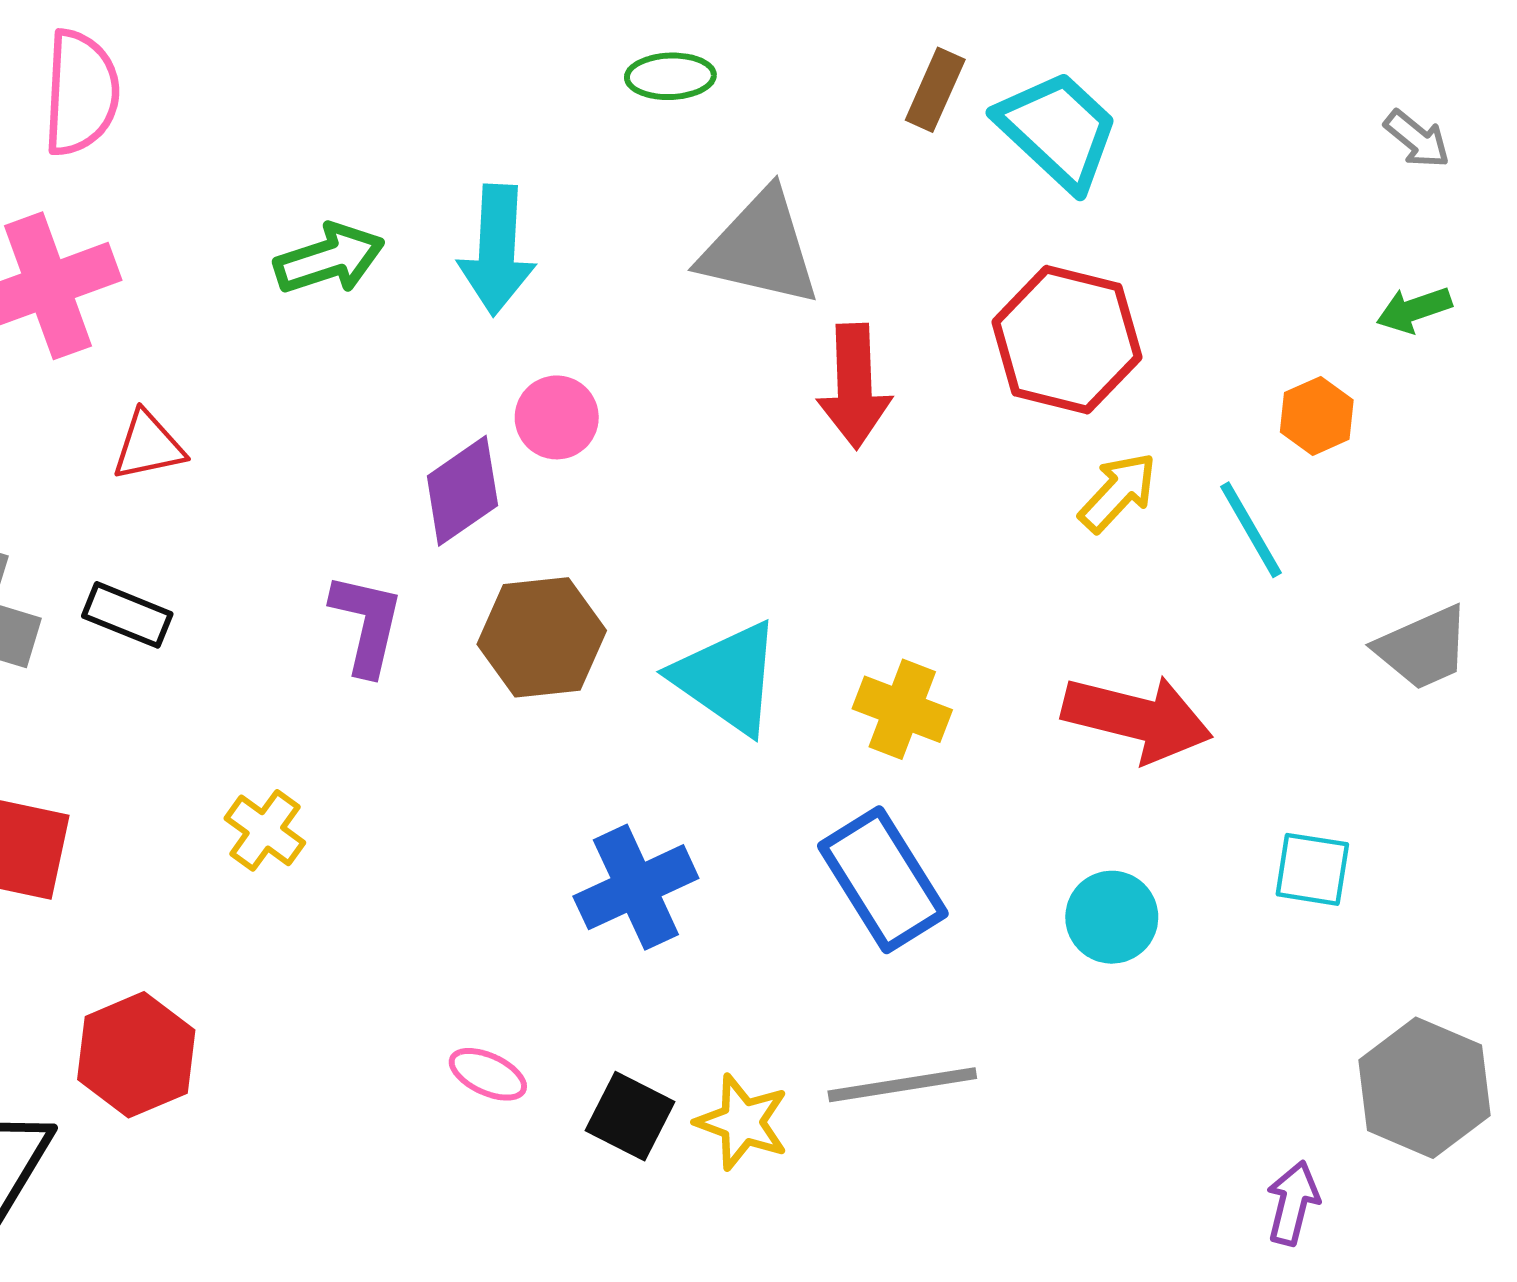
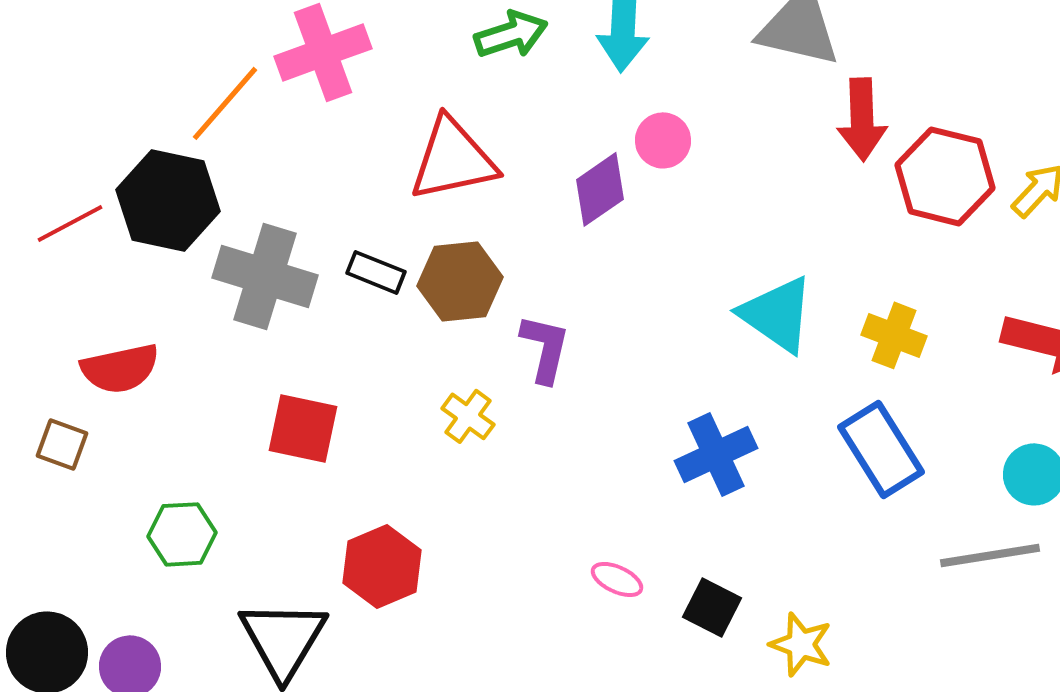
red hexagon: (1067, 340) -> (945, 176), moved
red triangle: (148, 446) -> (453, 159), moved, size x1.8
purple L-shape: (367, 624) -> (545, 348), moved
brown hexagon: (542, 637) -> (460, 281), moved
gray line: (902, 1085) -> (990, 555), moved
yellow star: (742, 1122) -> (801, 644), moved

